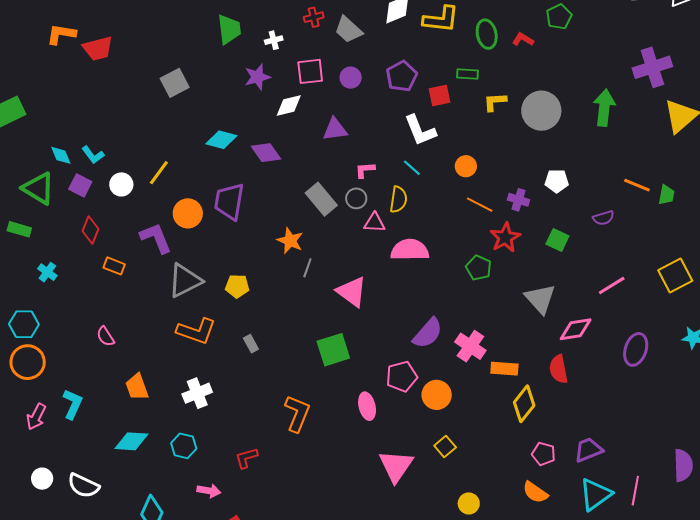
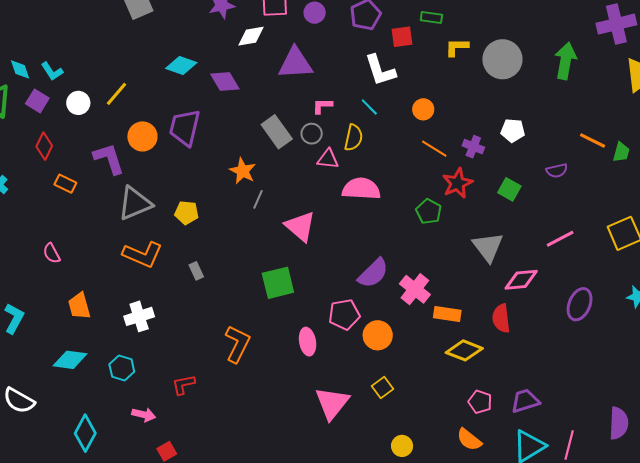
purple triangle: (335, 129) -> (295, 63), size x1.4
yellow diamond: (524, 404) -> (464, 350), turned 69

